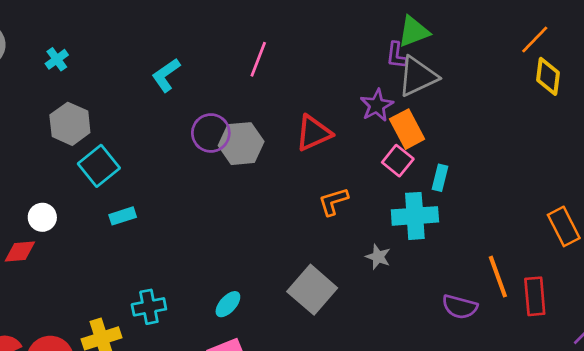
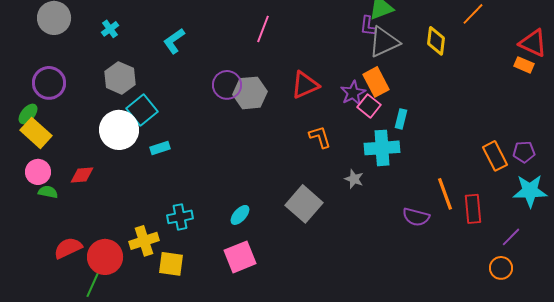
cyan L-shape: (166, 75) -> (174, 41), moved
yellow diamond: (548, 76) -> (436, 41), moved
purple star: (377, 105) -> (353, 93), moved
orange L-shape: (333, 201) -> (320, 137), turned 90
white circle: (42, 217) -> (119, 130), moved, size x1.8

